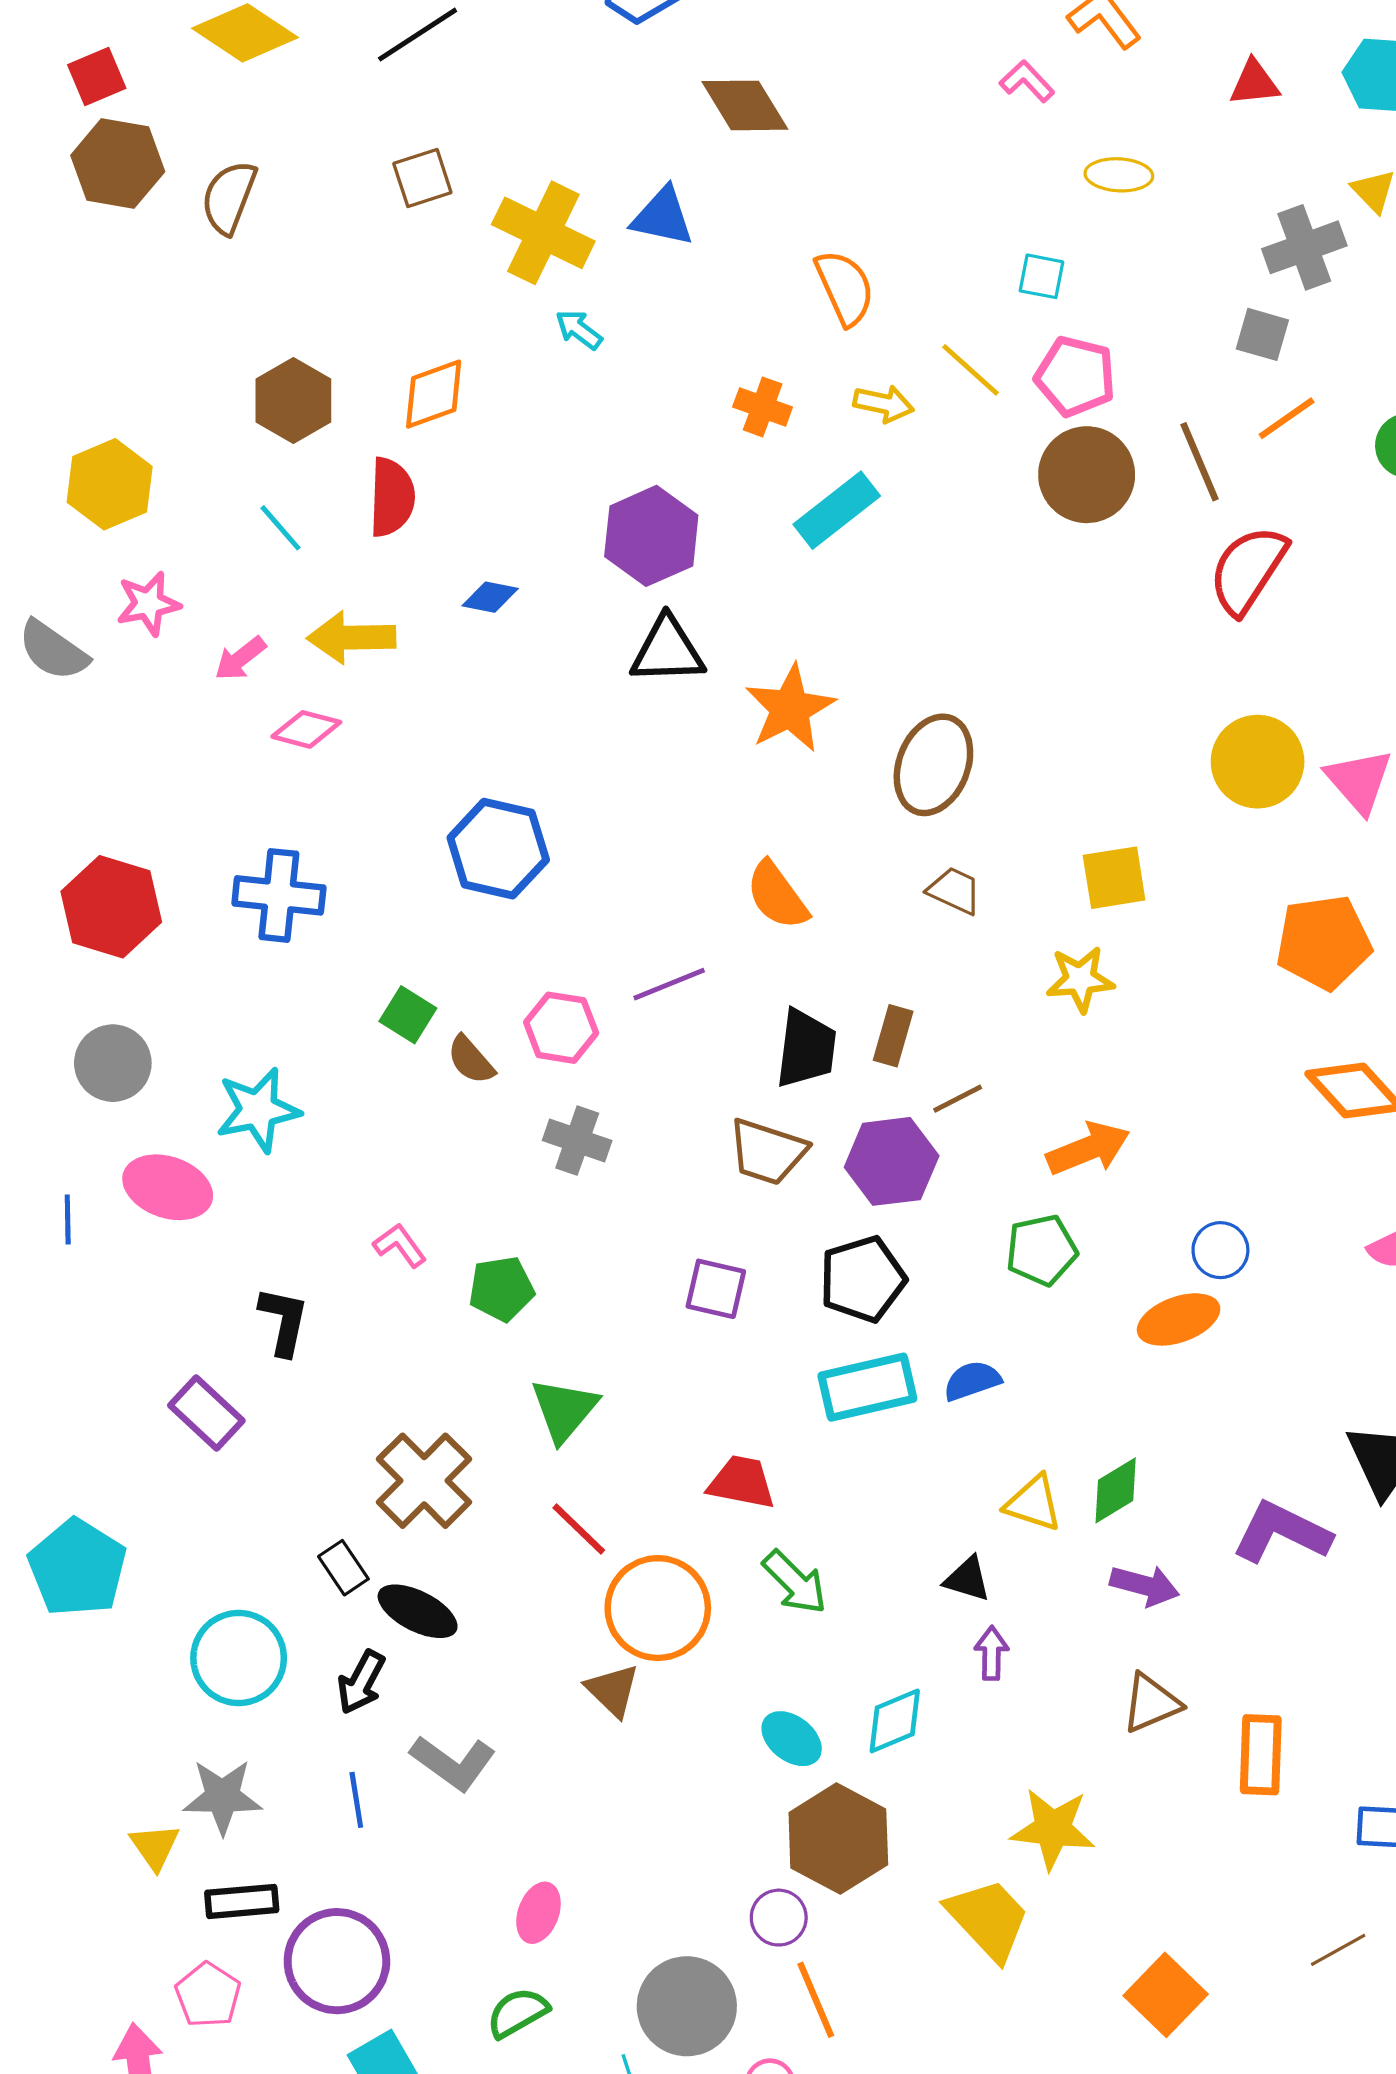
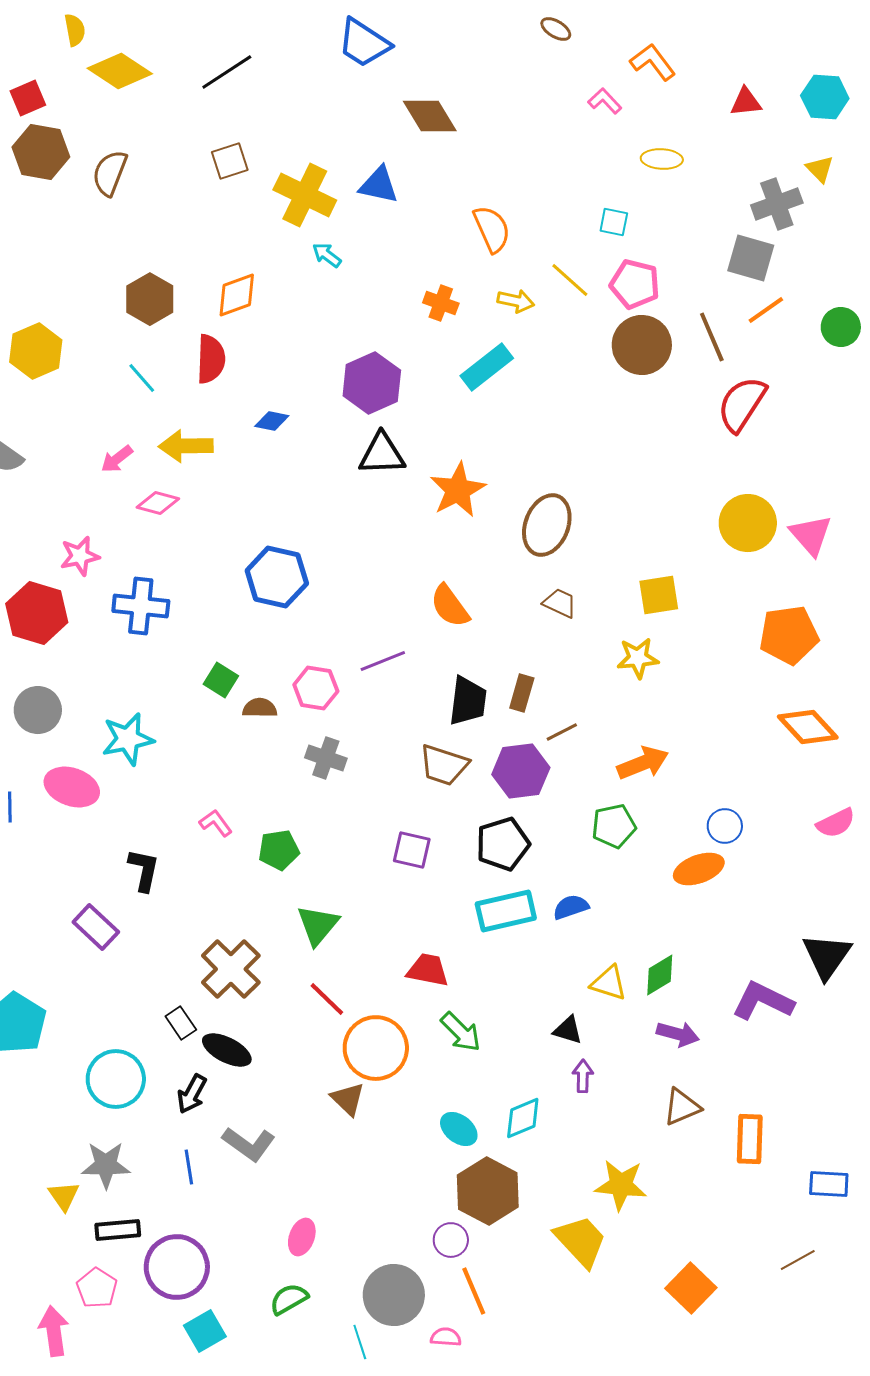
gray square: (1262, 334) -> (751, 258), size x1.4
pink star: (148, 604) -> (80, 556), moved
brown semicircle: (471, 1060) -> (260, 708), turned 132

